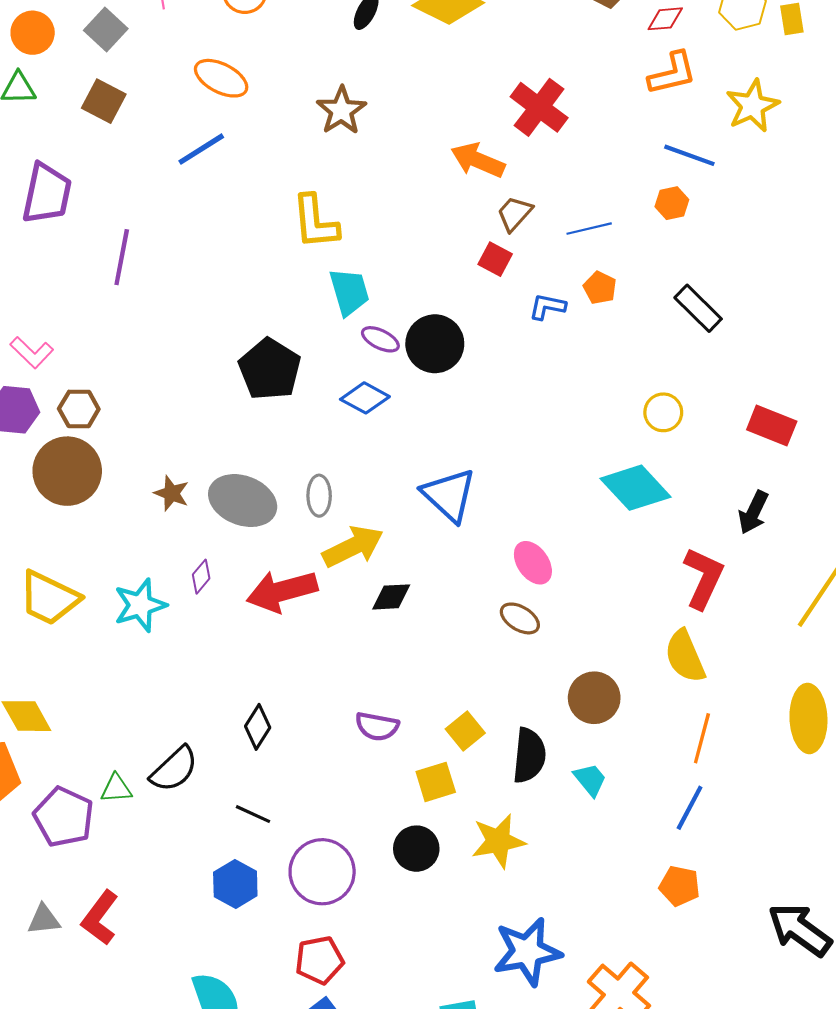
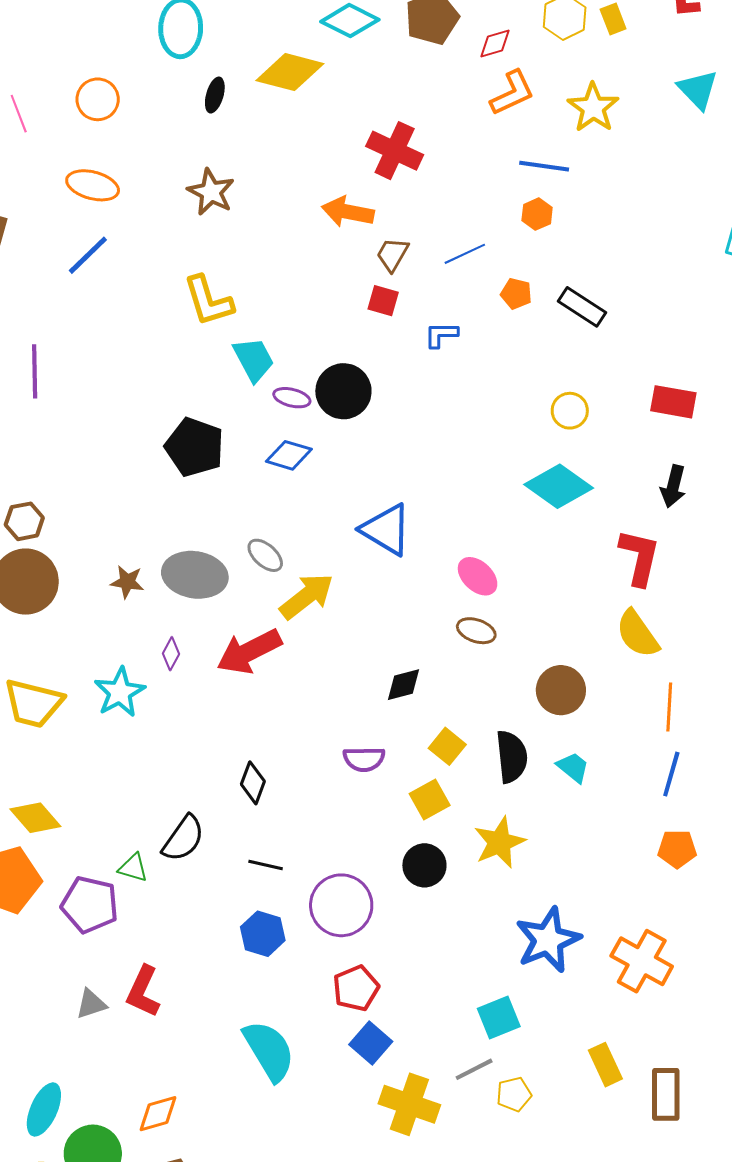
orange pentagon: (600, 288) -> (516, 294), moved
gray ellipse: (319, 496) -> (265, 555), turned -36
black diamond: (391, 597) -> (403, 685), moved
green triangle: (116, 789) -> (133, 868), turned 32

